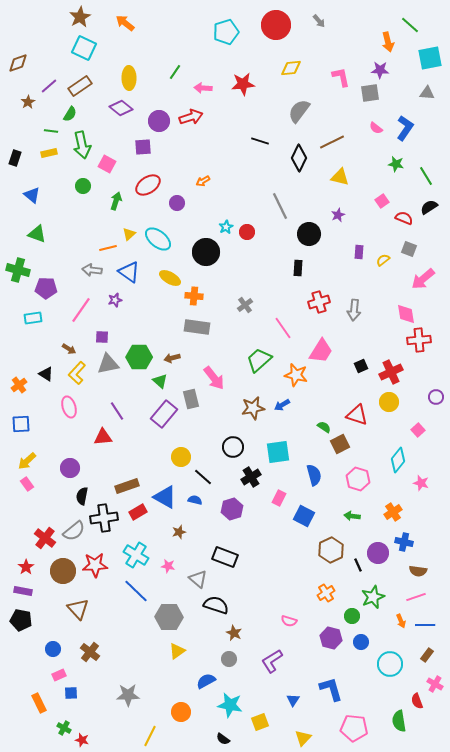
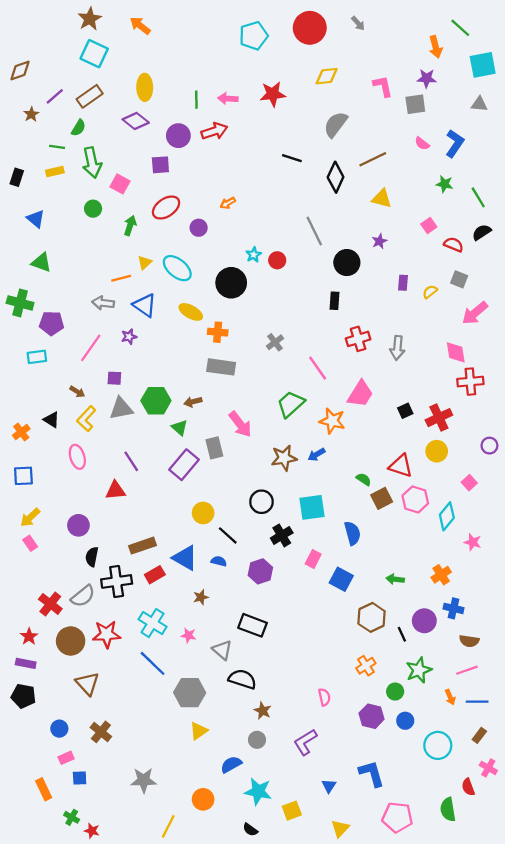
green line: (175, 72) -> (196, 100), moved, turned -35
pink hexagon: (358, 479) -> (415, 499), moved
pink semicircle: (289, 621) -> (324, 697), turned -119

